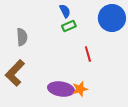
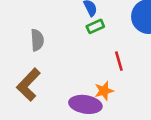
orange star: (80, 89) -> (104, 91), moved

